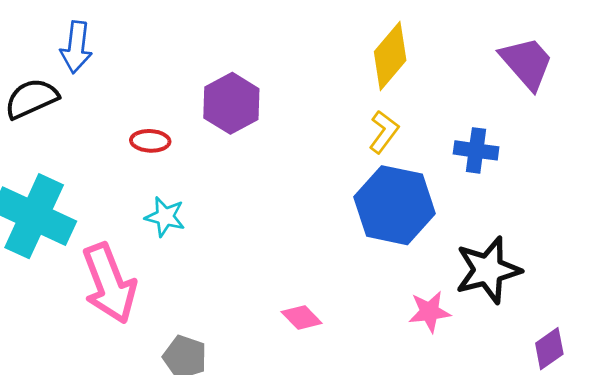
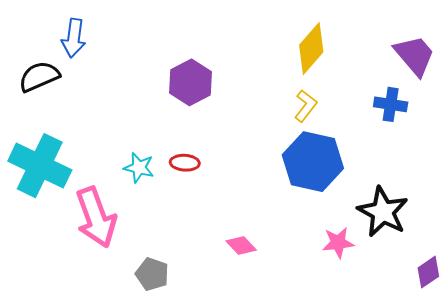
red ellipse: (150, 141) -> (185, 163), moved
blue cross: (476, 150) -> (391, 104), moved
black star: (488, 270) -> (383, 212), turned -30

